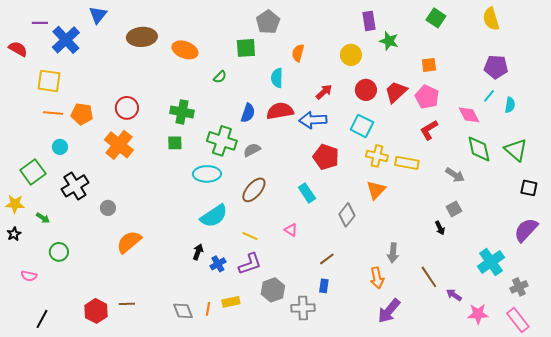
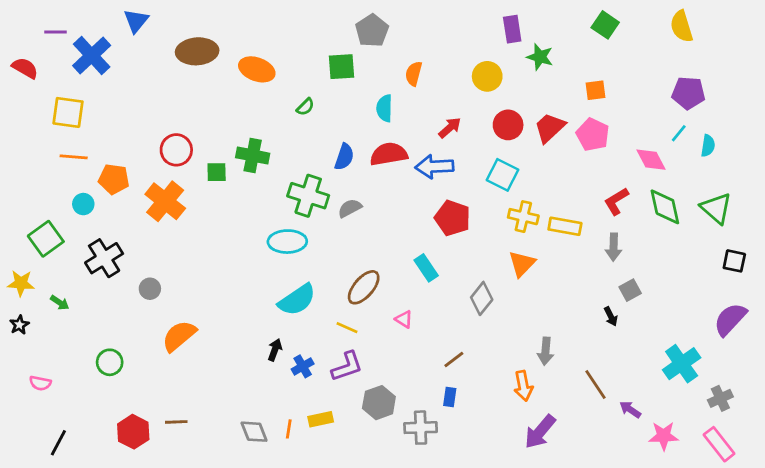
orange pentagon: (82, 114) -> (114, 179), moved
red L-shape: (429, 130) -> (616, 201), moved
green square: (175, 143) -> (217, 172), moved
gray arrow: (455, 175) -> (614, 247), moved, turned 60
brown ellipse: (254, 190) -> (364, 287), moved
green circle: (59, 252) -> (110, 362), moved

